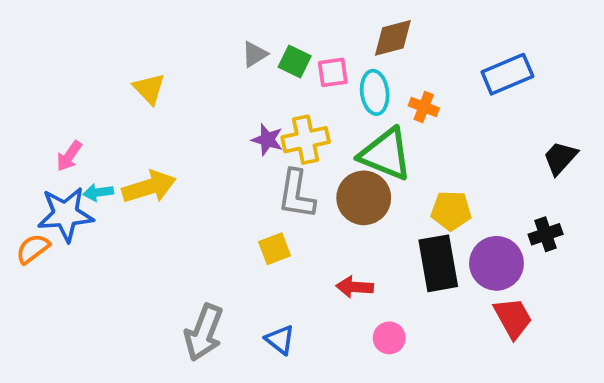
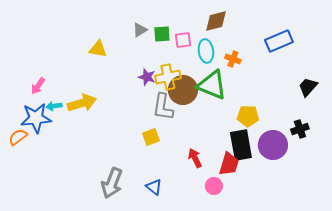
green square: (295, 61) -> (162, 34), turned -30
yellow triangle: (149, 89) -> (98, 49), moved, turned -36
brown circle: (364, 198) -> (183, 90), moved
red arrow: (355, 287) -> (195, 158), turned 60
red trapezoid: (513, 318) -> (229, 164), moved, turned 45

